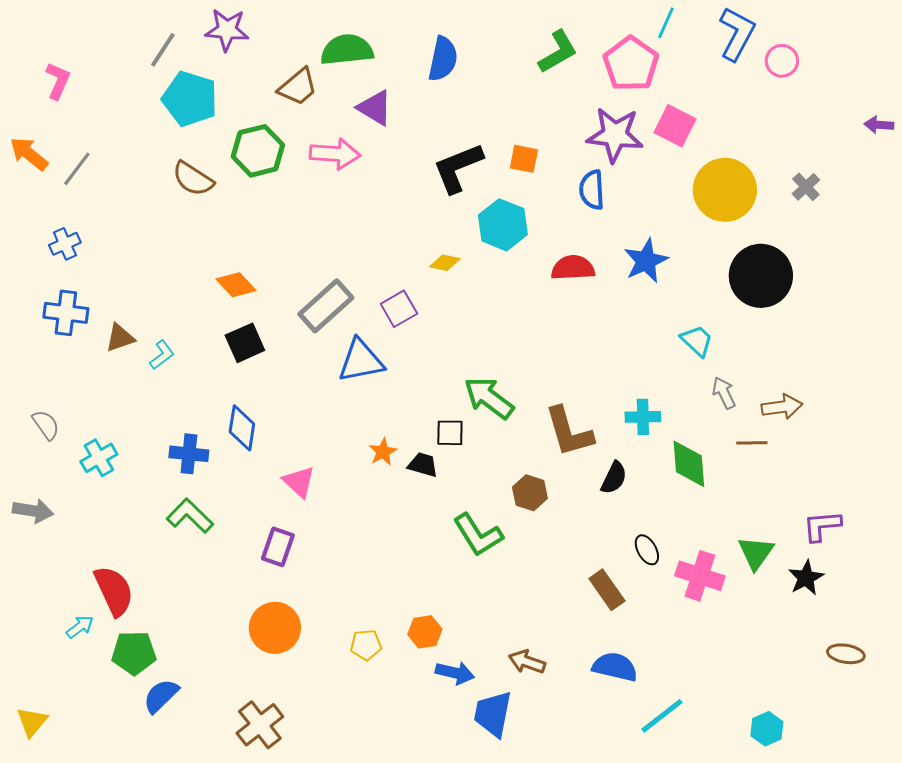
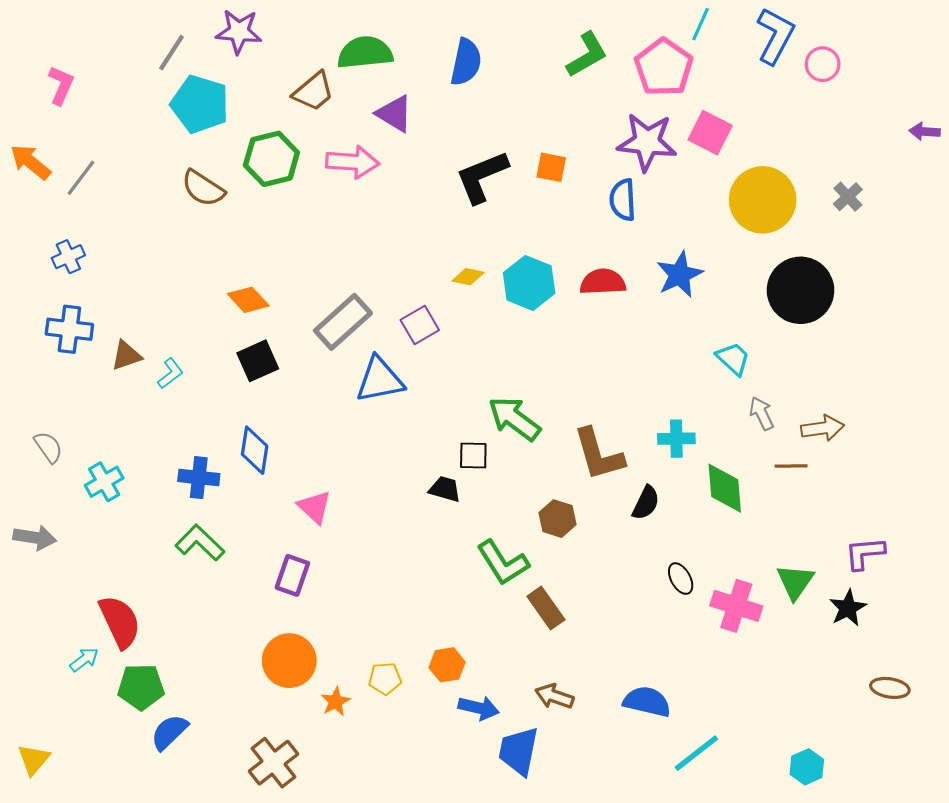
cyan hexagon: (503, 225) -> (529, 283), moved
orange star: (383, 452) -> (336, 702), moved
brown rectangle: (607, 590) -> (546, 608), moved

